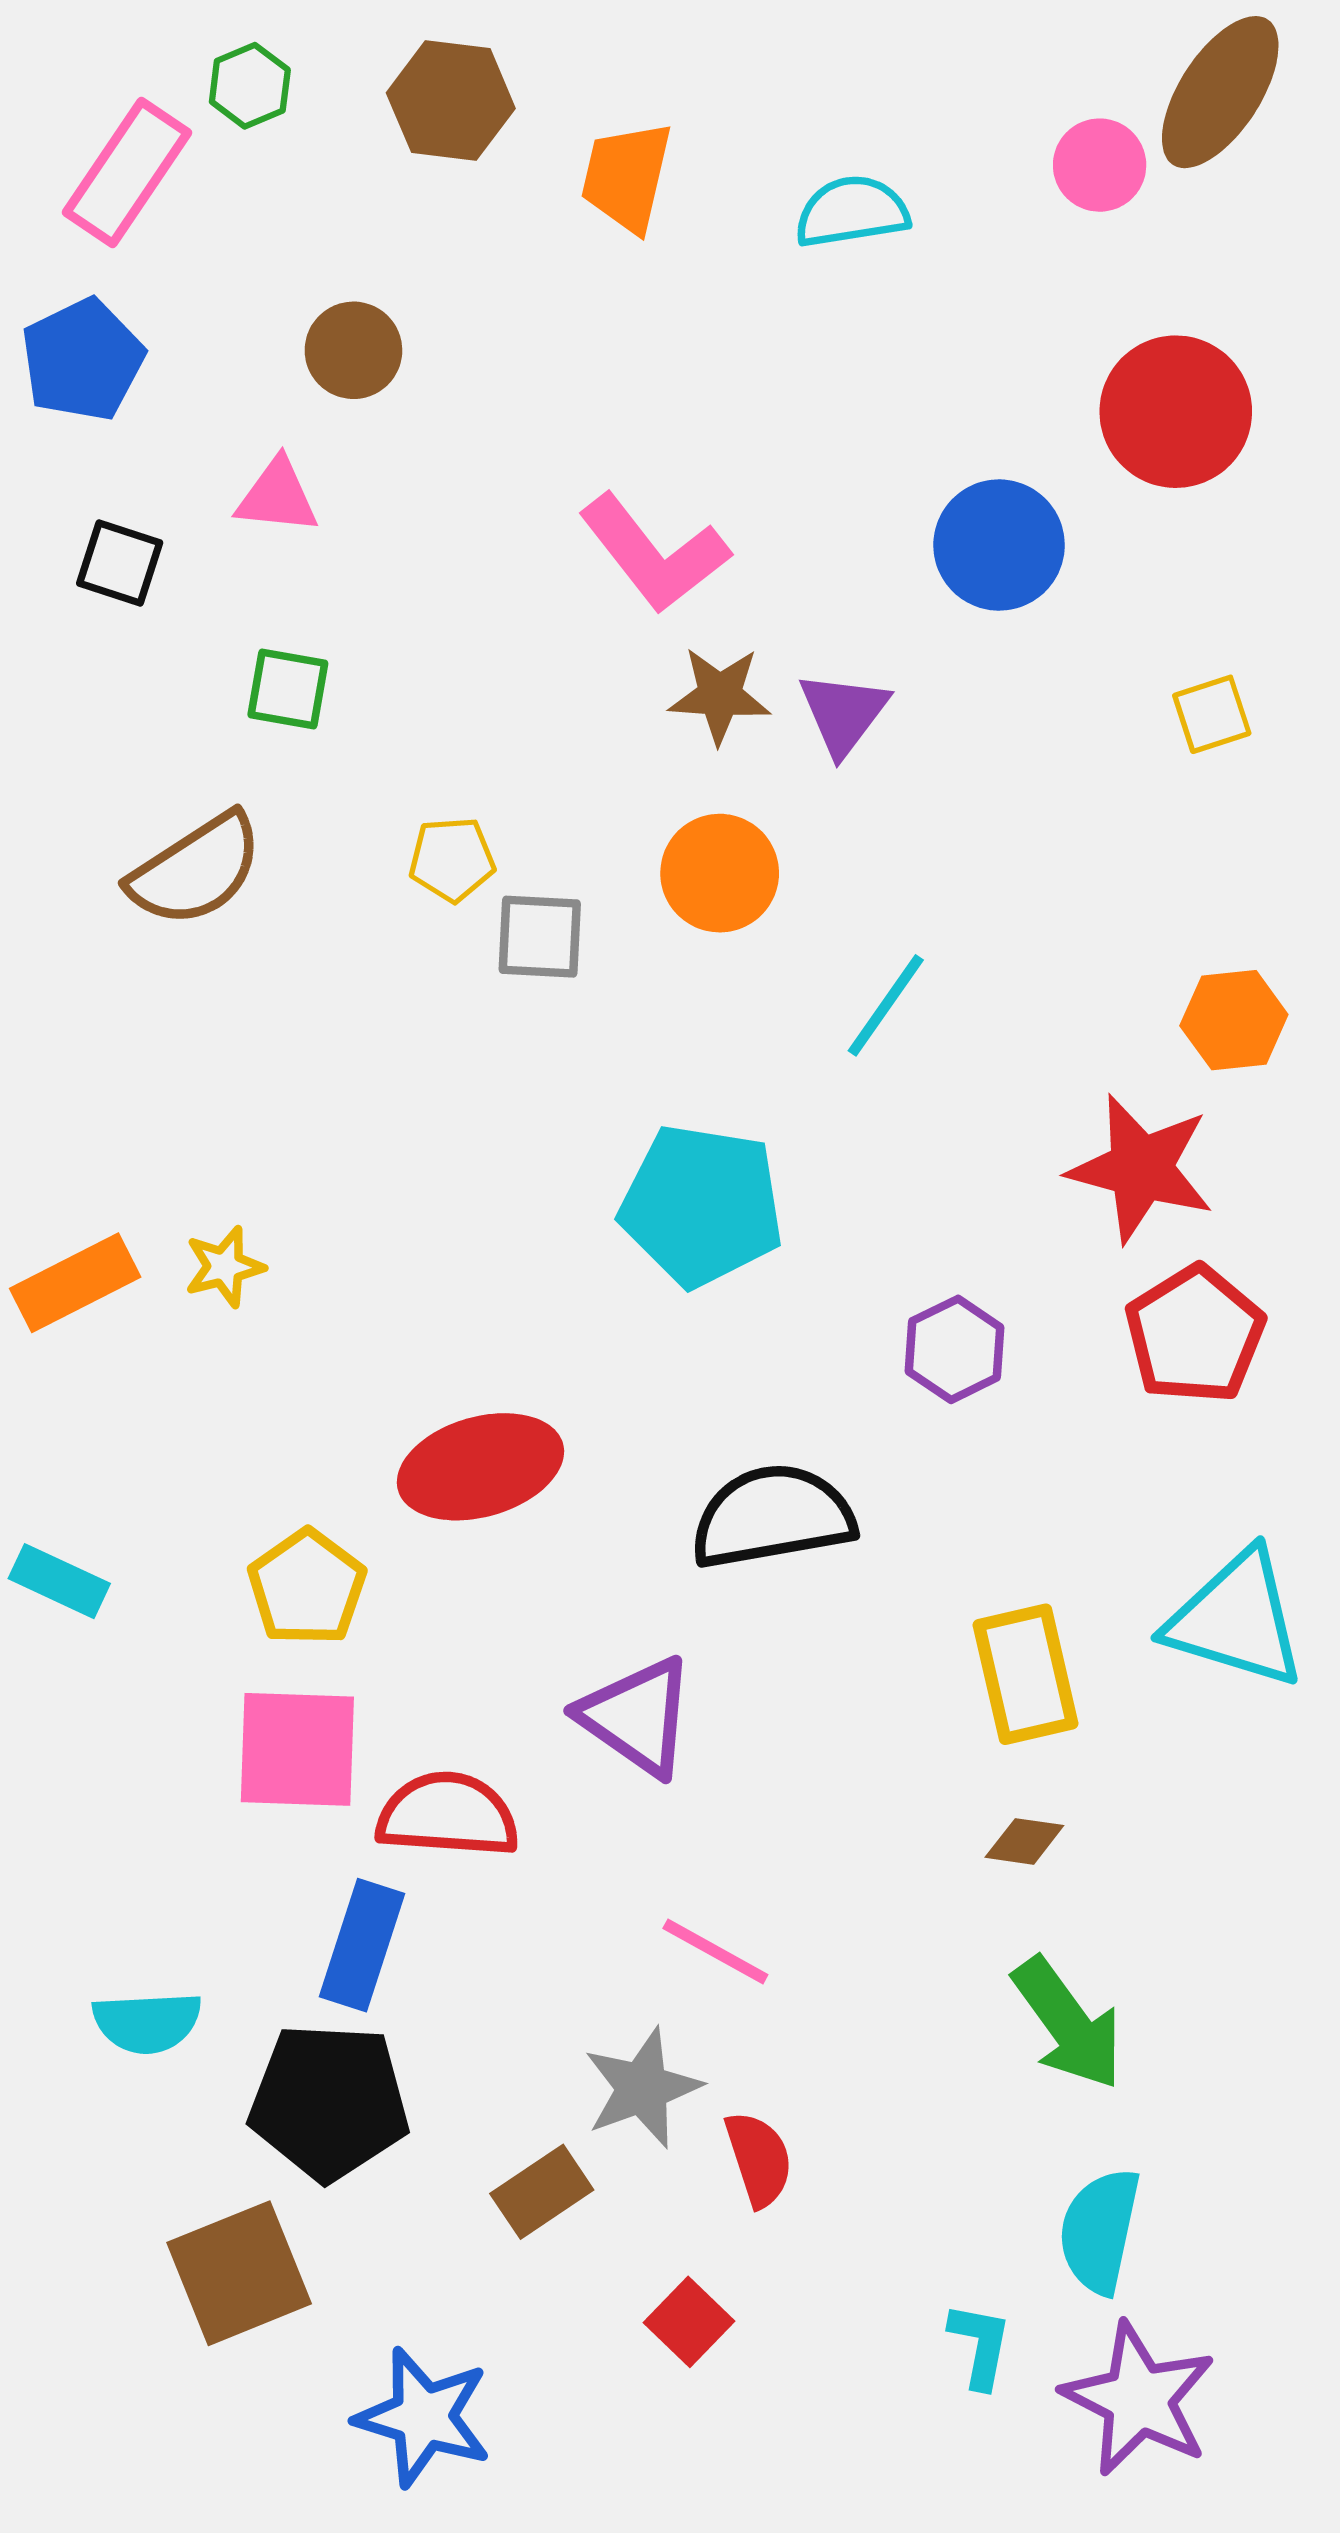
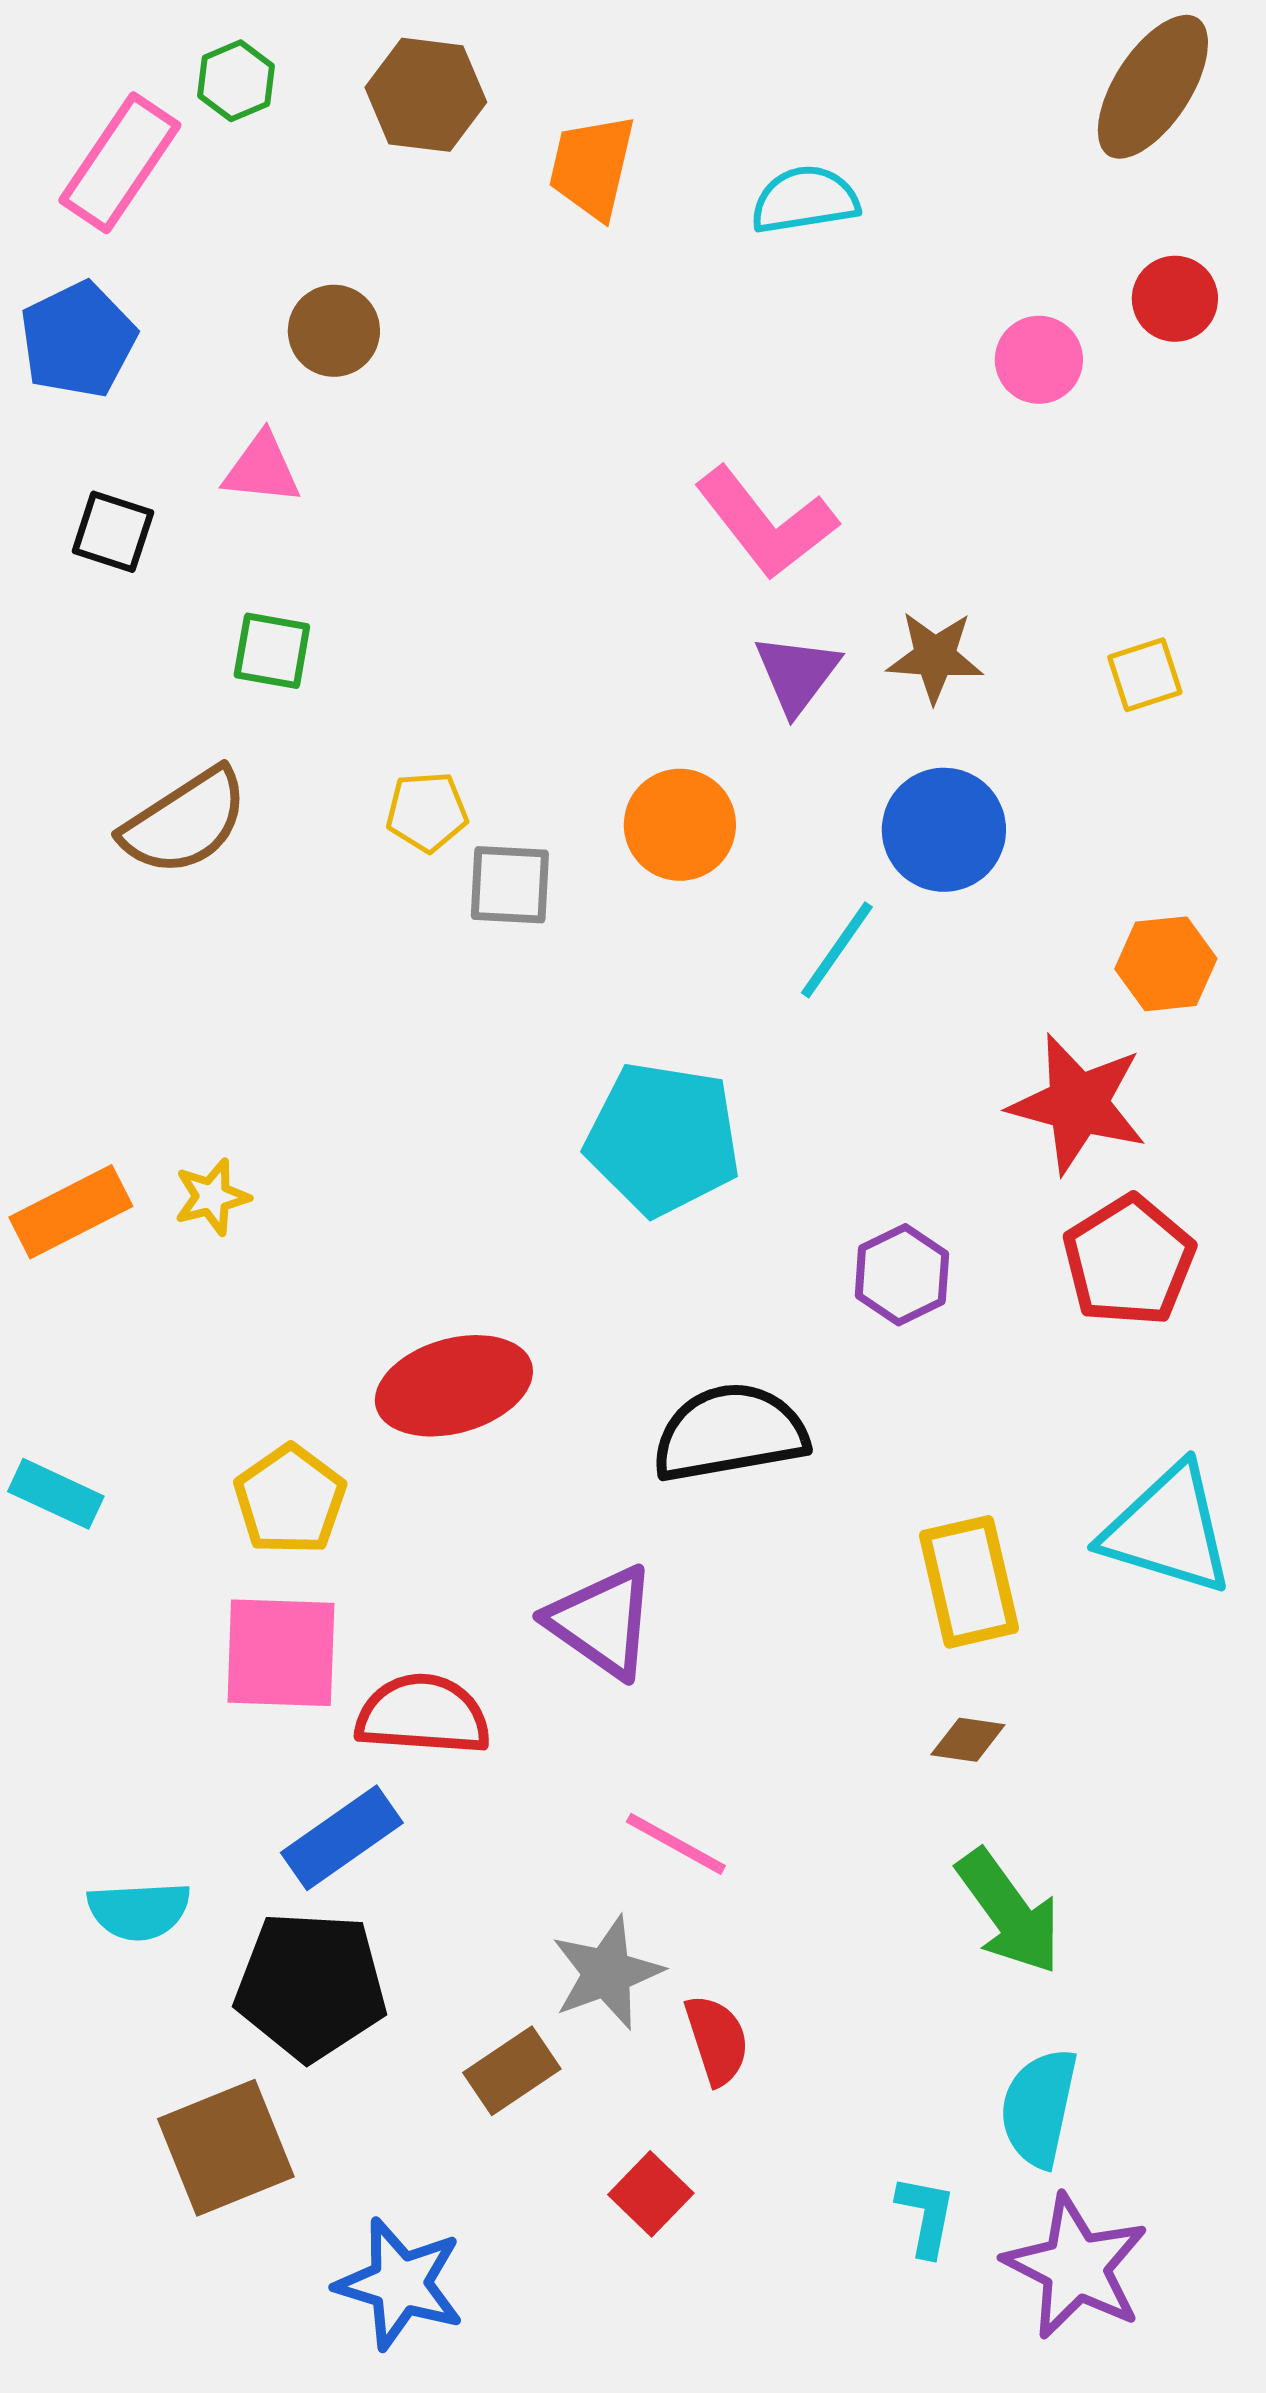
pink circle: (1100, 165) -> (1039, 360), moved
red circle: (1176, 412) -> (1175, 299), moved, size x0.6
blue circle: (999, 545) -> (944, 830), moved
pink L-shape: (654, 553) -> (766, 523), moved
brown star: (720, 695) -> (935, 657), moved
blue rectangle: (362, 1945) -> (342, 1838), turned 37

